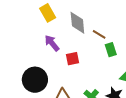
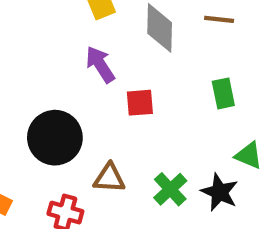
brown line: (99, 34) -> (219, 19), moved, turned -32

